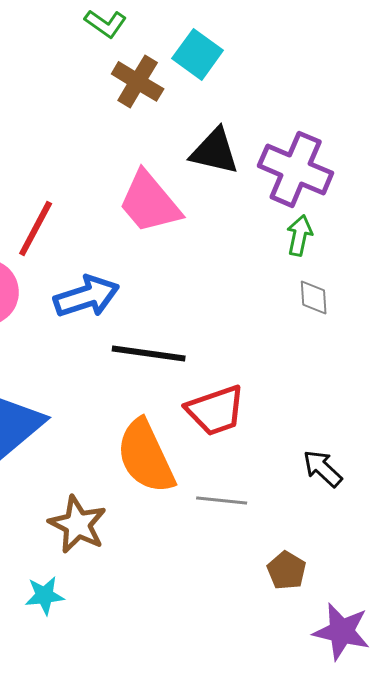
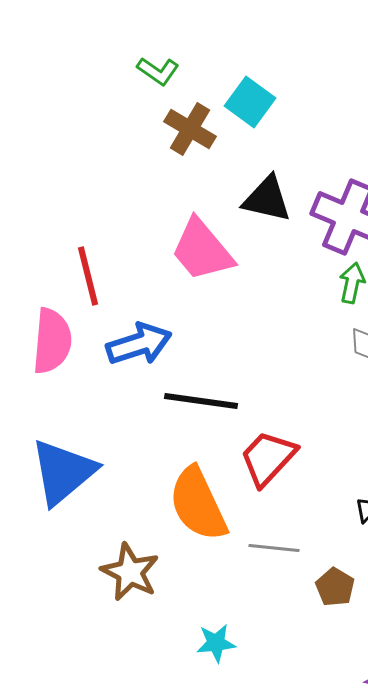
red line: (36, 228) -> (88, 276), turned -42
red trapezoid: (216, 410) -> (268, 458), turned 152
brown pentagon: (287, 570) -> (335, 587), moved
cyan star: (45, 595) -> (216, 643), moved

